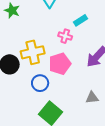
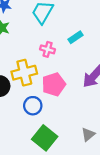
pink cross: (65, 36) -> (48, 49), moved
gray triangle: (92, 98) -> (88, 134), moved, turned -32

